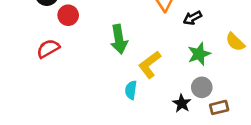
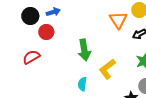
cyan semicircle: (131, 90) -> (82, 84), moved

